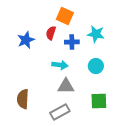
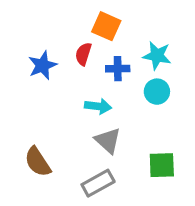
cyan circle: (96, 66) -> (157, 92), moved
gray triangle: (66, 86) -> (108, 141), turned 42
brown semicircle: (23, 99) -> (38, 162), turned -36

